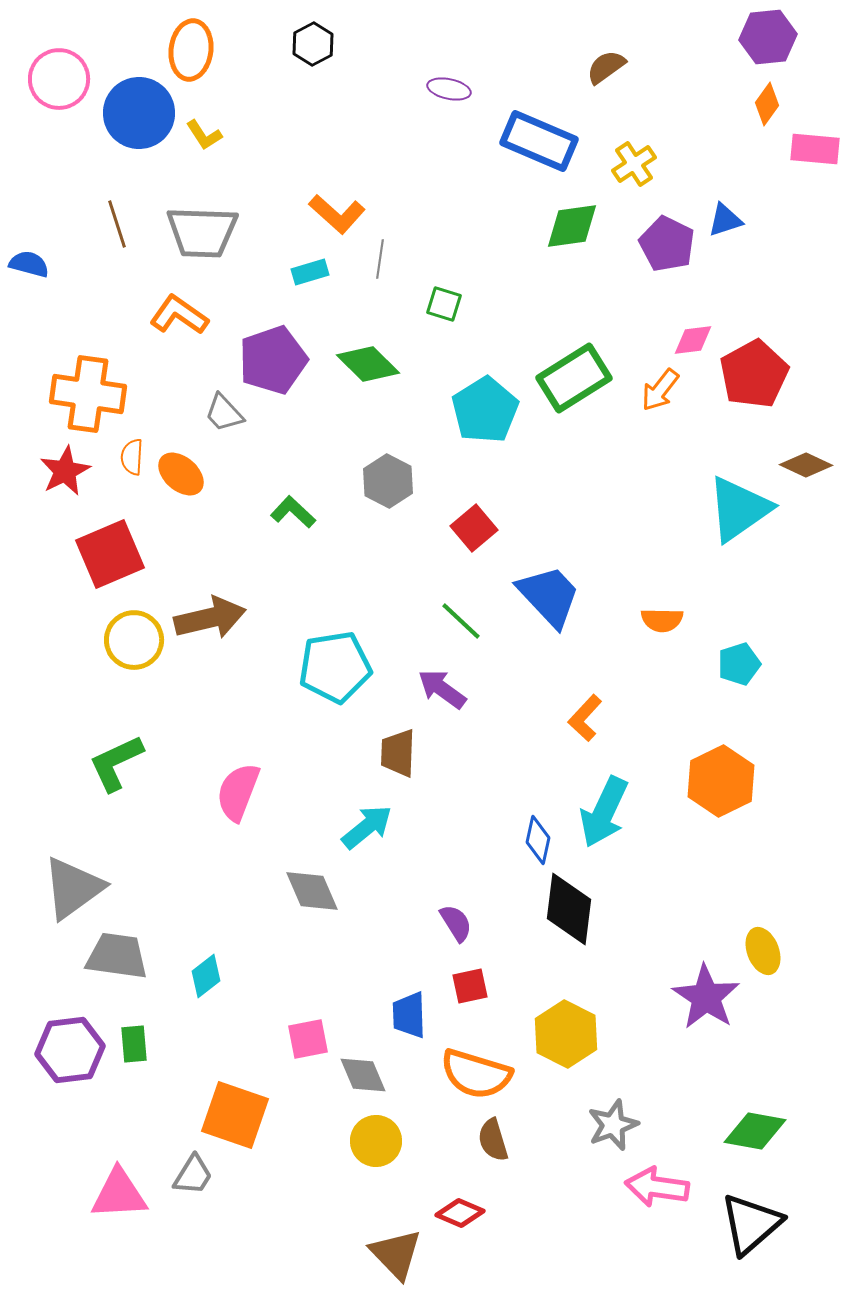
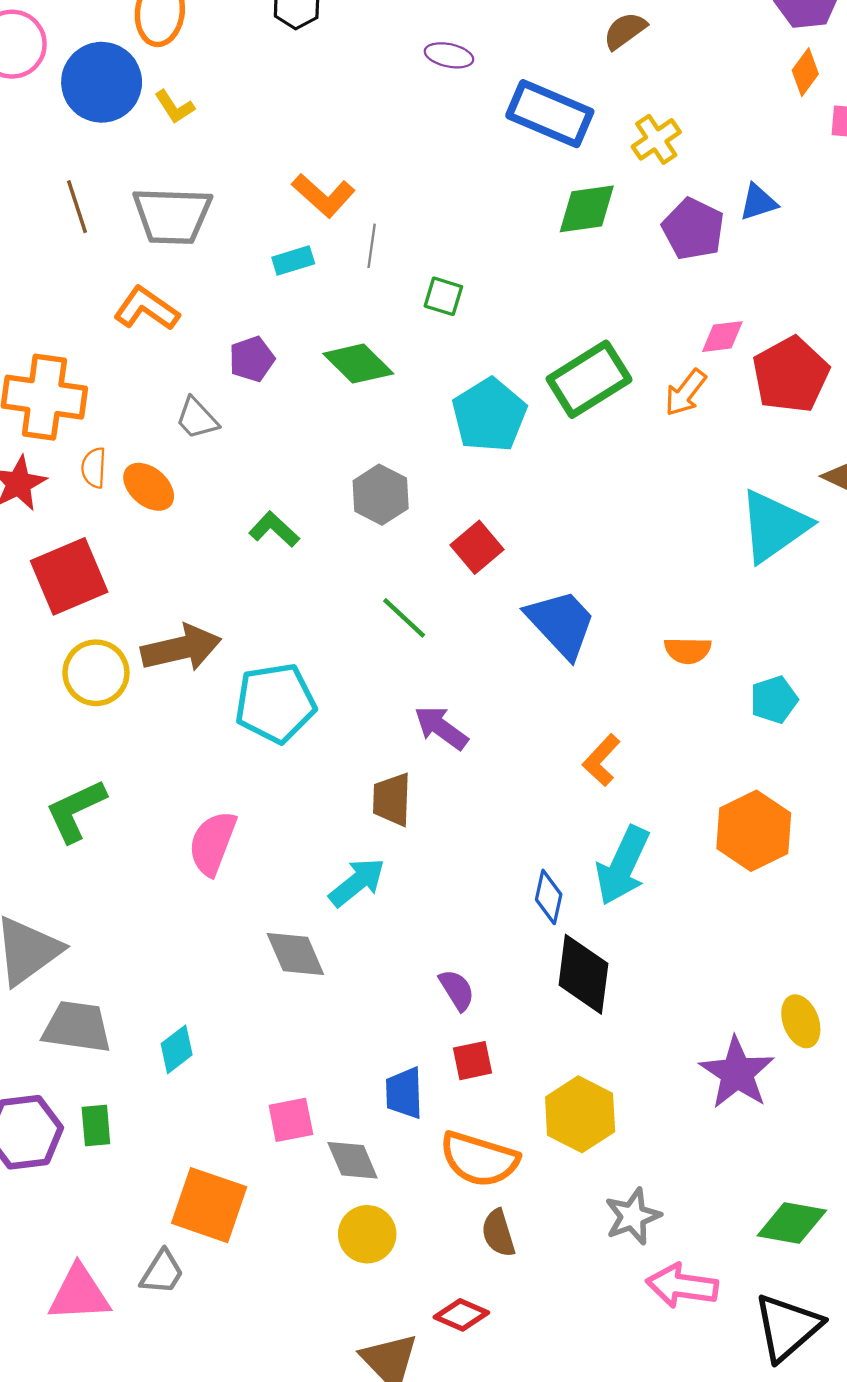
purple pentagon: (273, 360) -> (252, 359), size x0.6
green line: (461, 621) -> (404, 618), moved
cyan pentagon: (335, 667) -> (275, 703), moved

